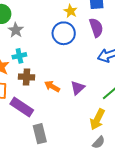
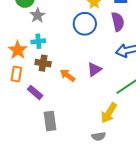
purple triangle: (78, 88) -> (94, 69), moved
purple rectangle: (22, 107) -> (35, 92), size x0.7
gray semicircle: (99, 142) -> (99, 136), moved, turned 32

